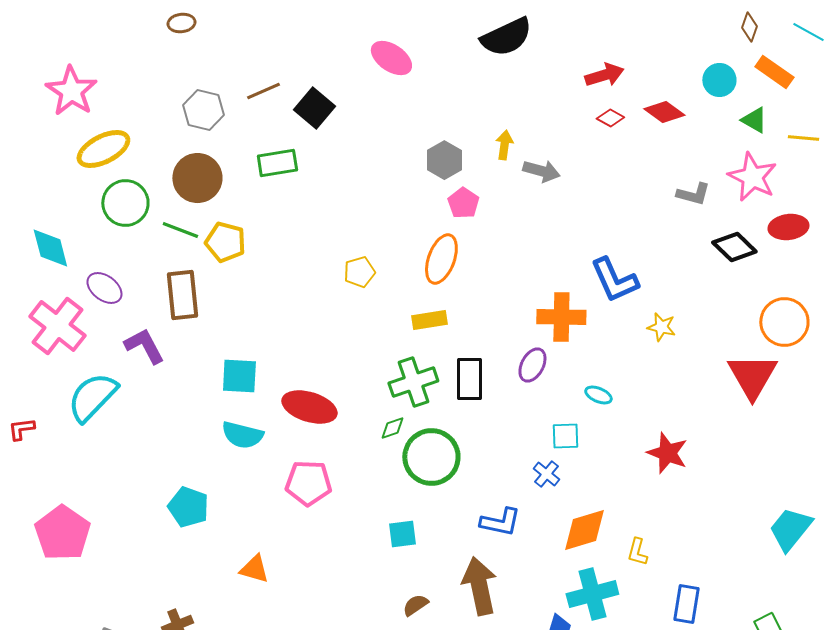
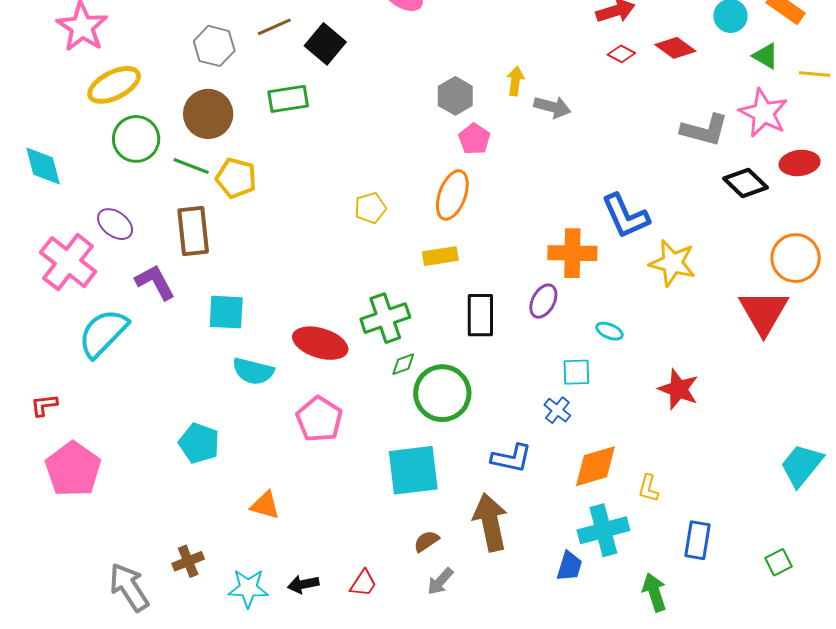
gray L-shape: (693, 194) -> (704, 130), size x1.4
cyan diamond: (50, 248) -> (43, 166), moved
yellow star: (661, 327) -> (672, 263), size x1.6
cyan square: (239, 376) -> (226, 312), moved
green cross: (413, 382) -> (385, 318), moved
red L-shape: (21, 429) -> (44, 405), moved
pink pentagon: (308, 483) -> (319, 419), turned 30
cyan square: (402, 534) -> (413, 470), size x1.8

